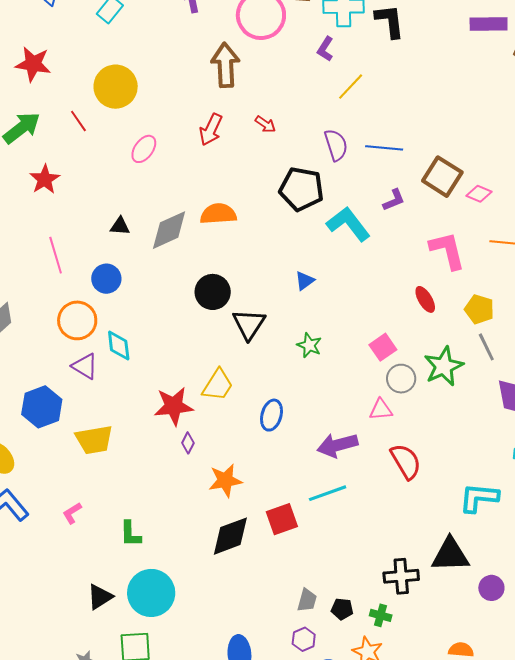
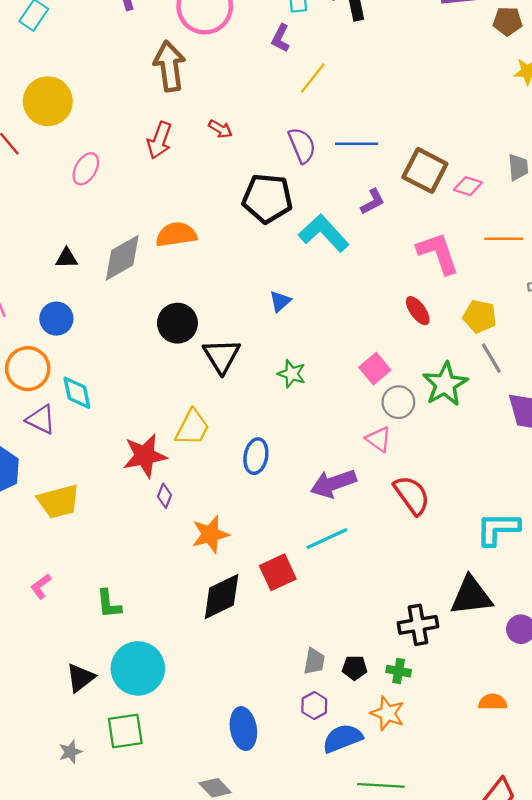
pink triangle: (381, 410) -> (379, 439), turned 45

